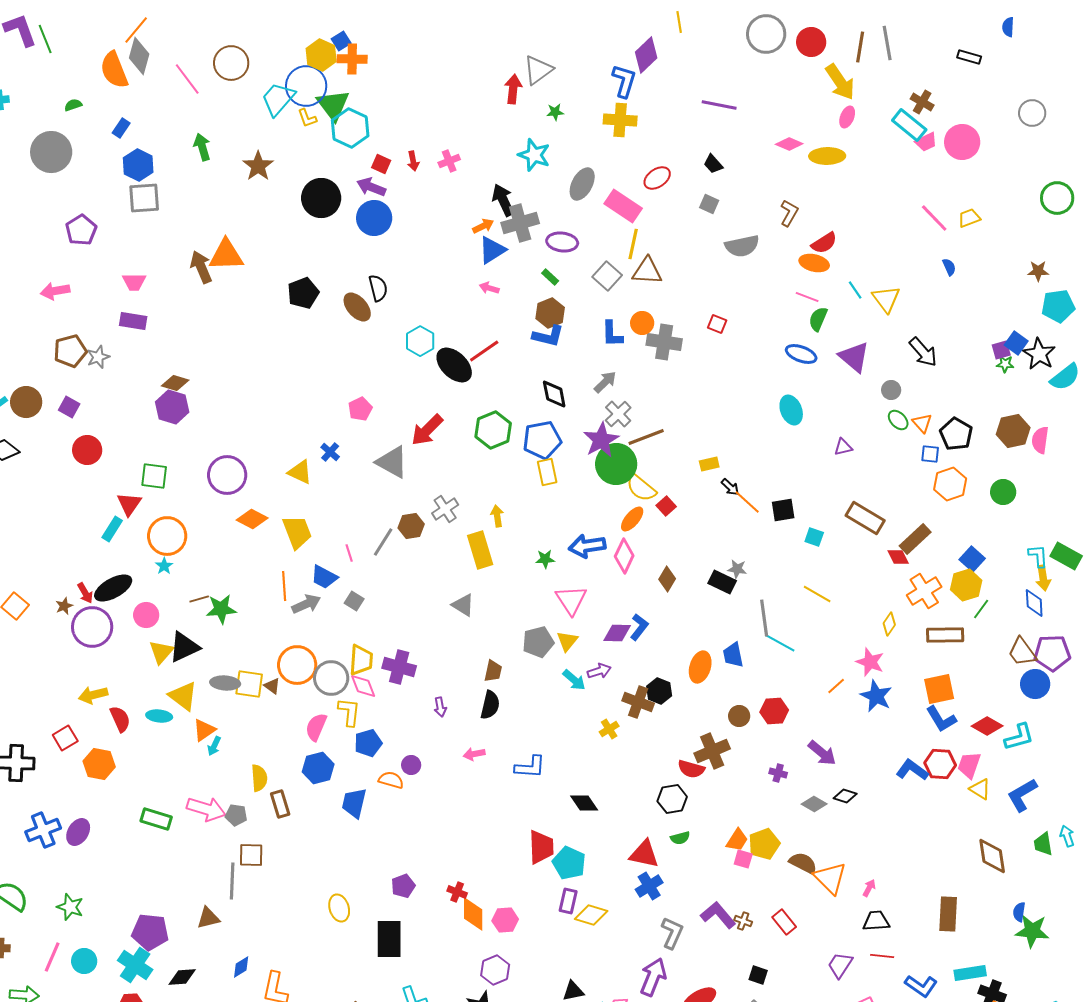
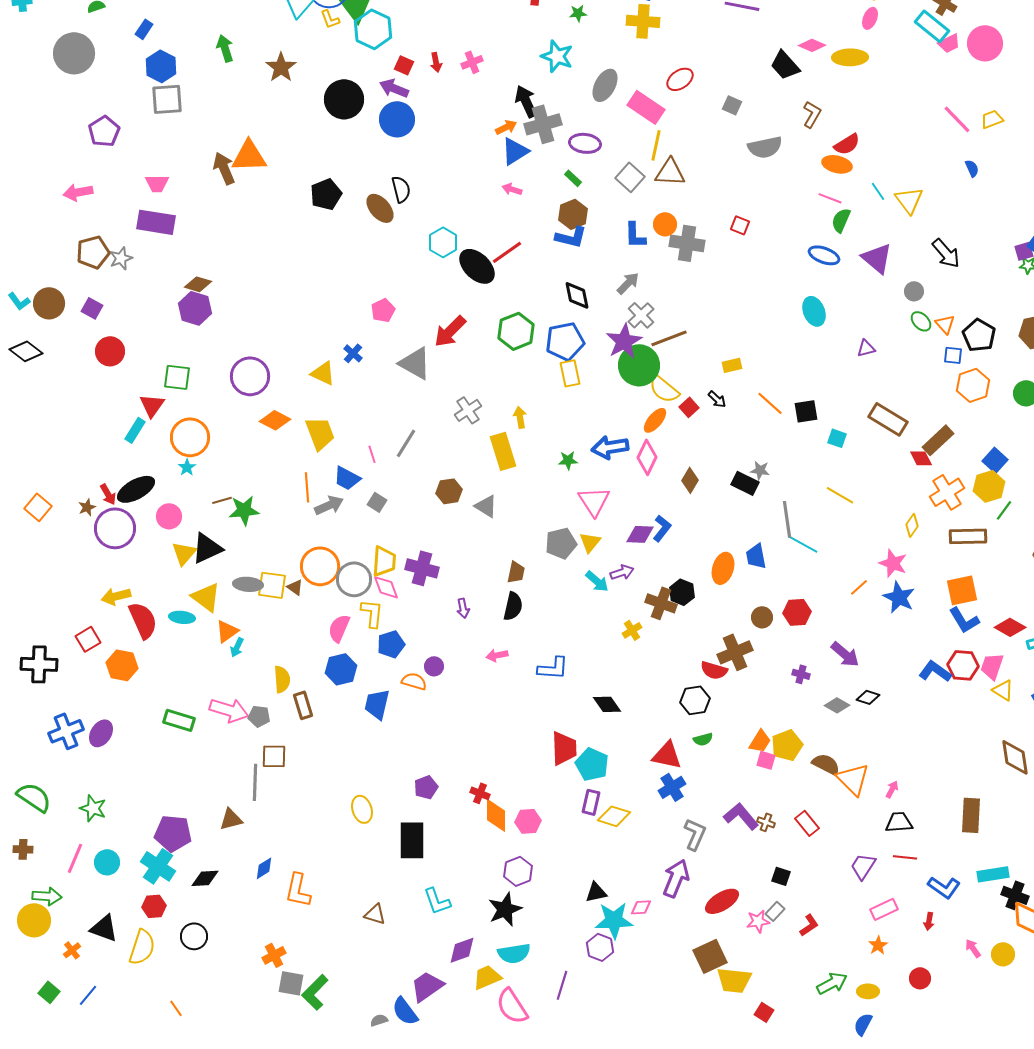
black trapezoid: (713, 164) -> (785, 65), moved, size x1.5
purple rectangle: (133, 321) -> (156, 222), size x1.4
black arrow: (730, 487) -> (717, 399), moved
brown hexagon: (411, 526) -> (449, 491), moved
red semicircle: (120, 719) -> (143, 620), size x1.4

